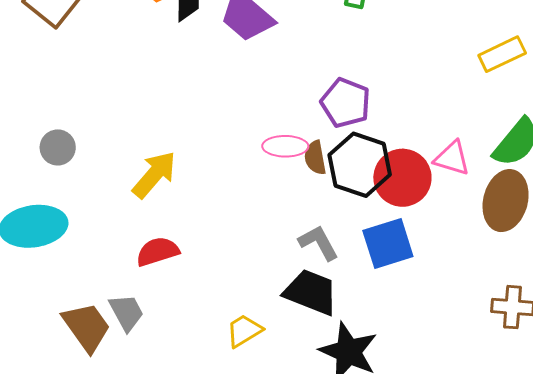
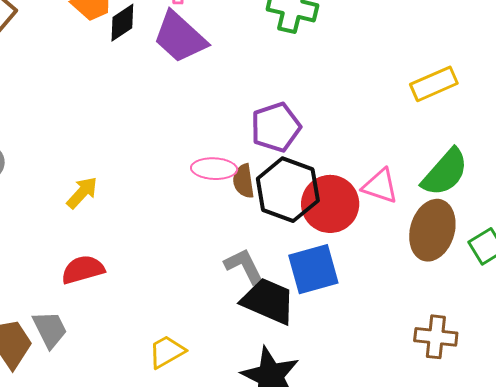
purple pentagon: (346, 103) -> (276, 127), turned 30
yellow arrow: (154, 175) -> (82, 193), size x0.7
black trapezoid: (311, 292) -> (268, 301), moved

